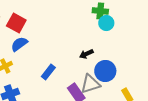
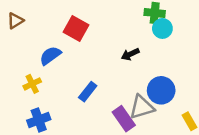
red square: (16, 23) -> (76, 28), moved
black arrow: (86, 54) -> (130, 54), moved

